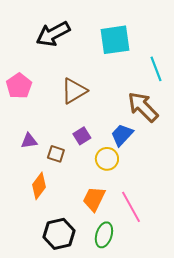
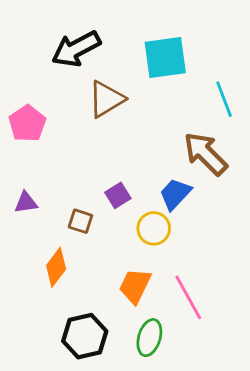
brown triangle: (74, 91) -> (106, 99), moved
purple triangle: (29, 141) -> (26, 203), moved

